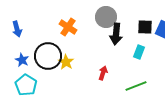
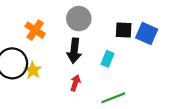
black arrow: (116, 34) -> (74, 51), moved
cyan rectangle: (139, 52) -> (108, 59), moved

